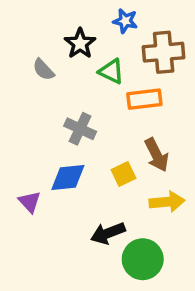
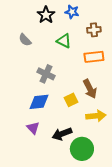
black star: (80, 43) -> (46, 15), moved
brown cross: (164, 52) -> (94, 30), size x0.6
orange rectangle: (144, 99) -> (94, 57), moved
purple triangle: (30, 202) -> (33, 128), moved

